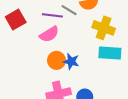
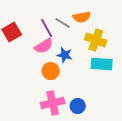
purple line: (52, 15) -> (47, 28), turned 54
blue star: (71, 61) -> (65, 55), moved

